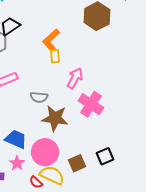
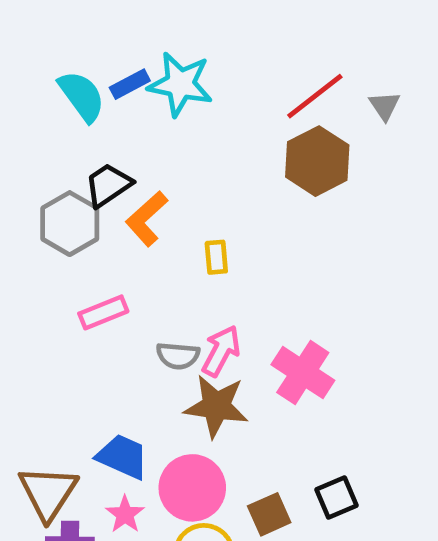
orange L-shape: (51, 40) -> (147, 219), moved
pink arrow: (75, 78) -> (221, 351), moved

